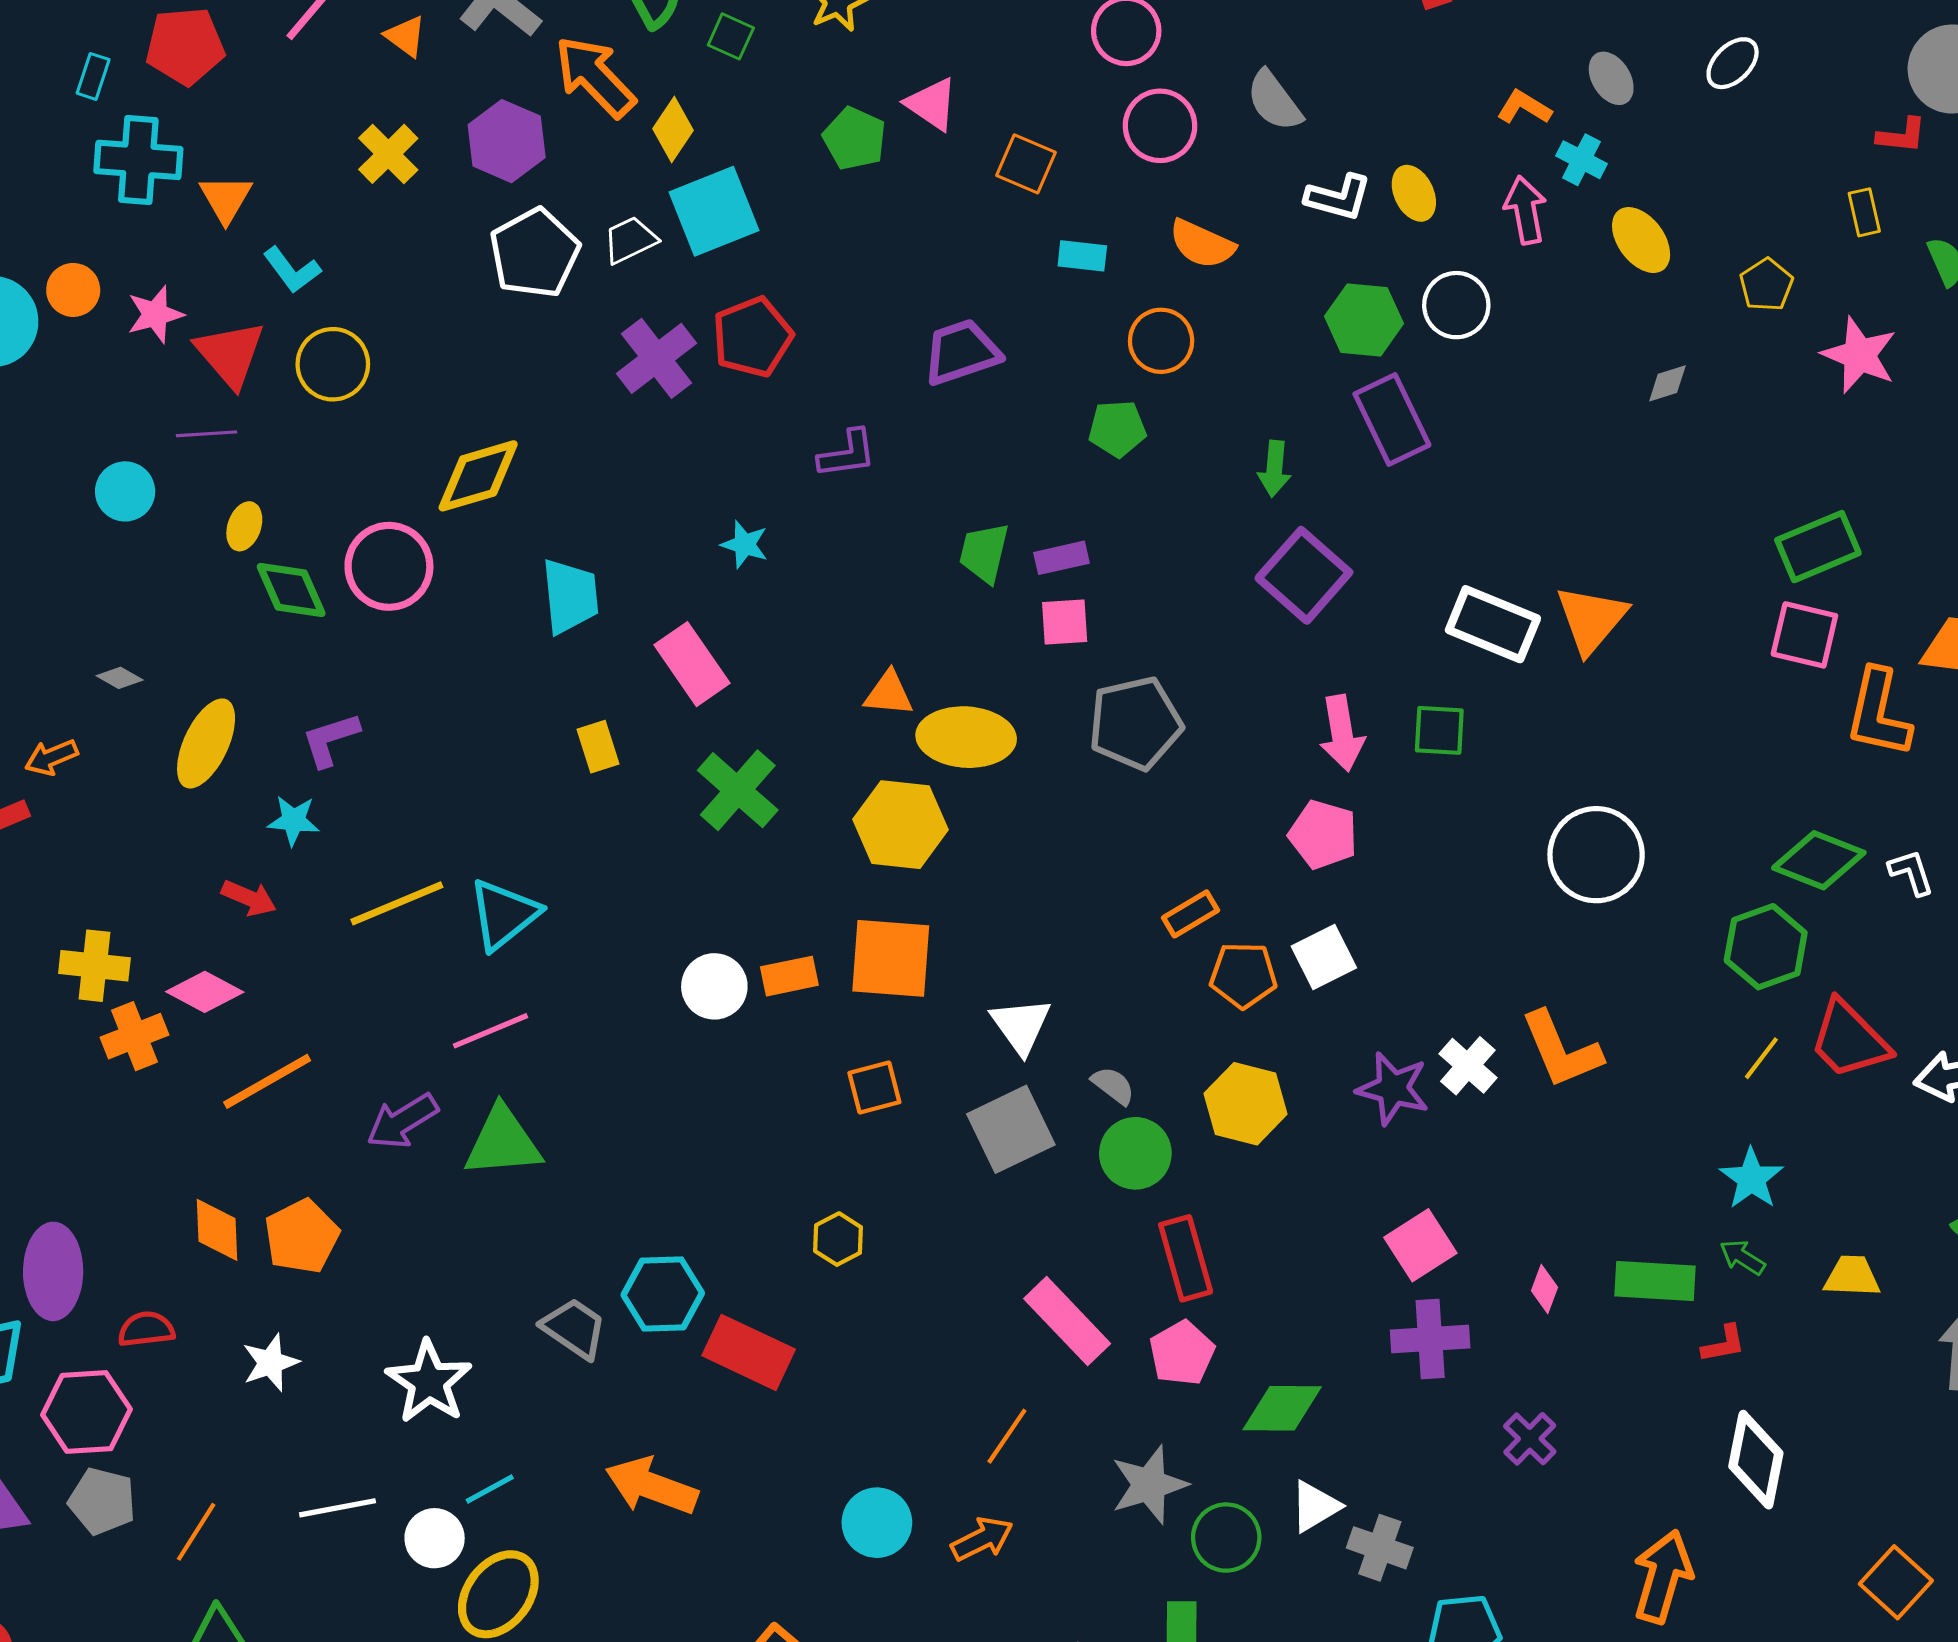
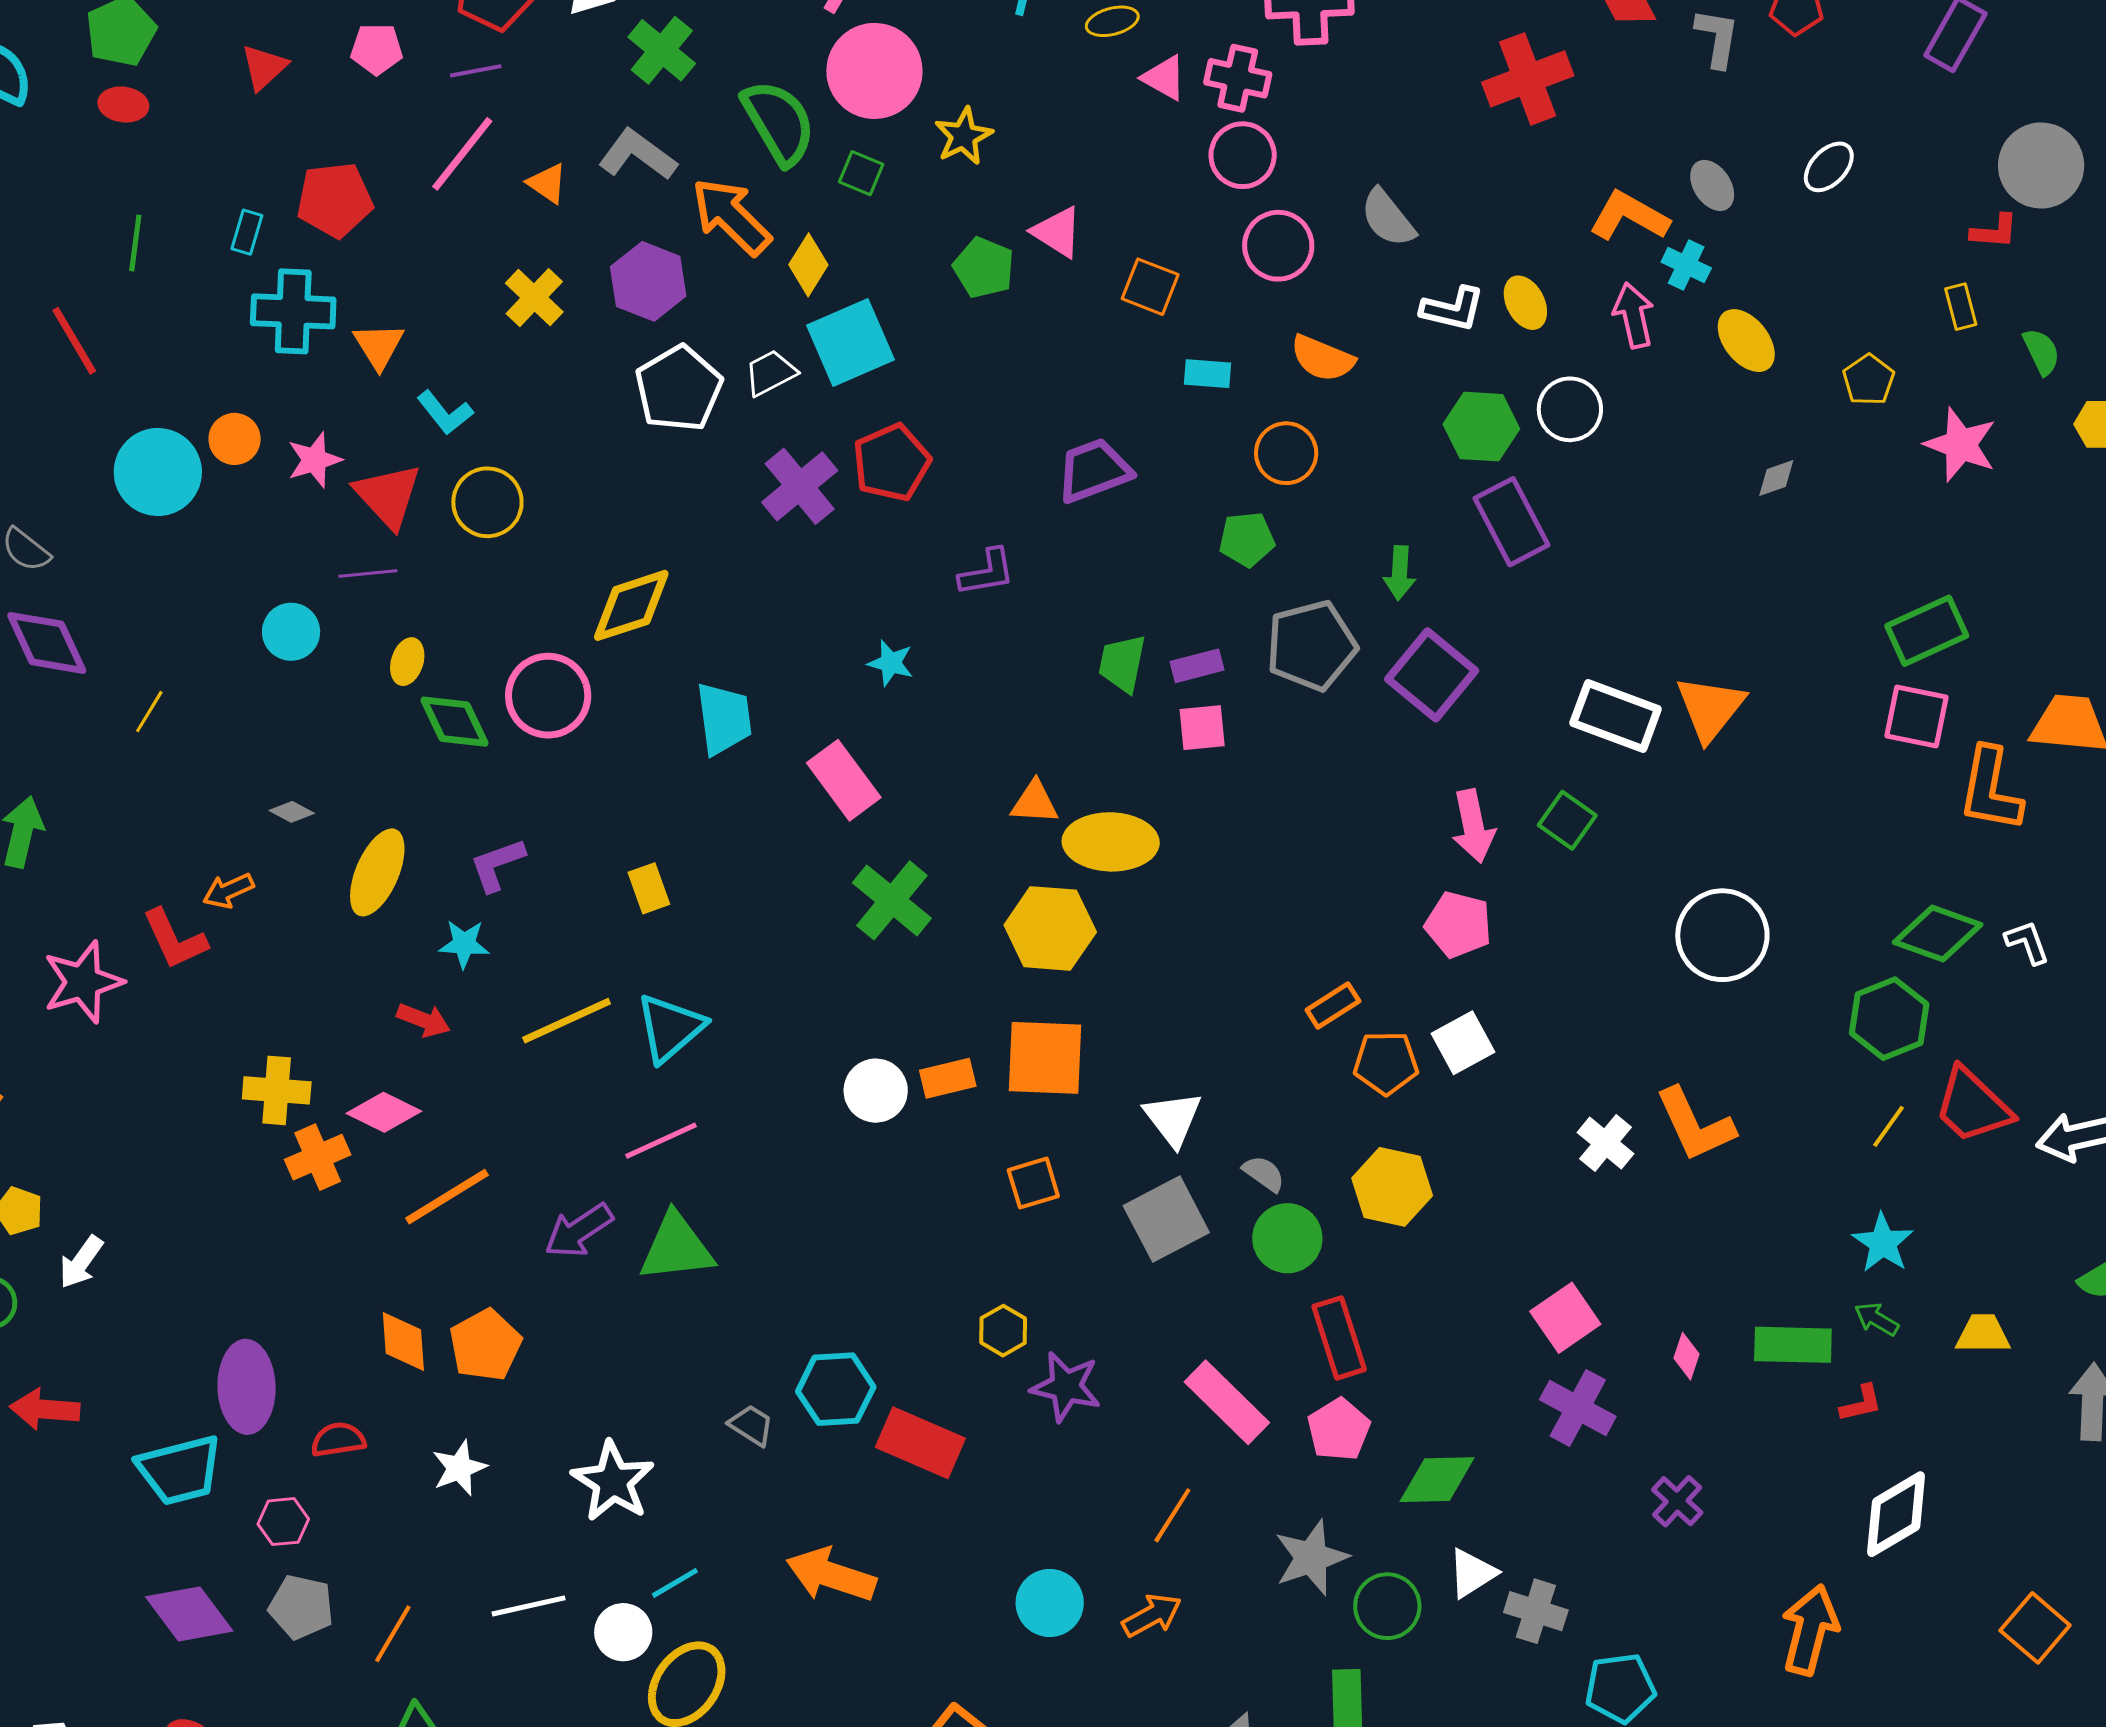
orange L-shape: (1524, 107) -> (1629, 216), size x1.5
gray pentagon: (1135, 723) -> (1311, 646), moved
green square: (1439, 730) -> (1567, 820), turned 34
yellow rectangle: (598, 747) -> (649, 888), moved
purple star: (1393, 1089) -> (1066, 1387), moved
gray trapezoid: (574, 1328) -> (751, 1425), size x0.7
purple cross: (1430, 1339) -> (1578, 1408), turned 34
pink hexagon: (86, 1412) -> (283, 1522), size x0.6
white diamond: (1756, 1460) -> (1896, 1514), turned 50

